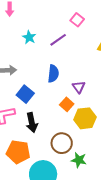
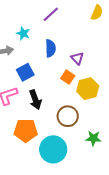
cyan star: (29, 37) -> (23, 33), moved
blue square: (25, 94) -> (25, 72), turned 30
green star: (79, 160) -> (93, 138), moved

